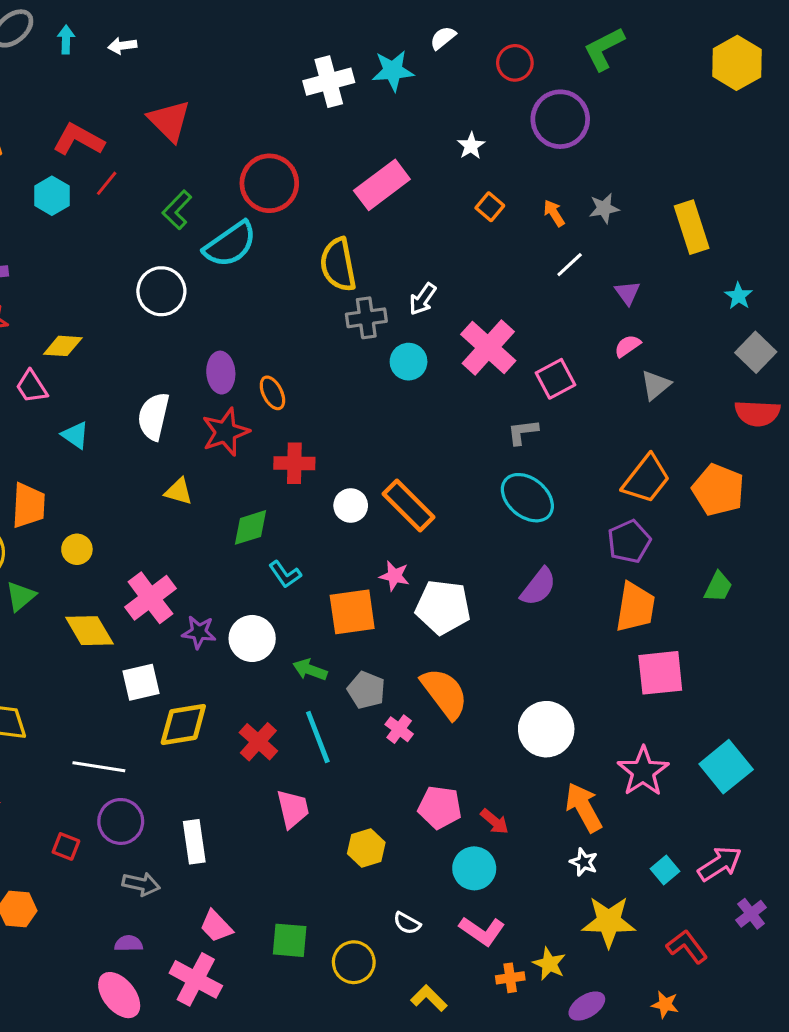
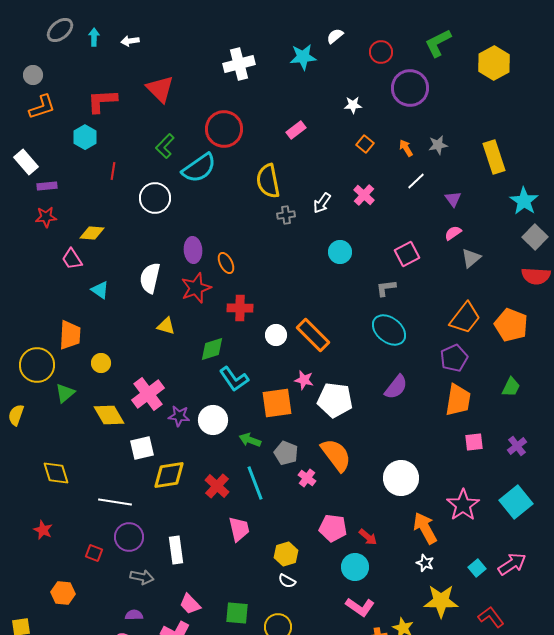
yellow hexagon: (737, 63) -> (494, 63), moved
white cross: (329, 82) -> (239, 64), moved
red L-shape: (78, 140) -> (102, 101), turned -32
white star: (471, 146) -> (353, 105), turned 30
red line: (107, 183) -> (113, 171), moved, turned -30
pink rectangle: (382, 185) -> (296, 130), size x0.6
cyan star: (739, 296) -> (524, 201), size x1.6
gray cross: (366, 318) -> (286, 215), size x0.7
pink cross: (488, 348) -> (364, 195), moved, size x0.6
cyan circle: (409, 362) -> (340, 252), moved
cyan L-shape: (285, 574) -> (234, 379), size x1.4
pink square: (660, 673) -> (474, 442), size x0.6
purple cross: (751, 914) -> (517, 446), moved
white semicircle: (407, 923) -> (287, 581), moved

